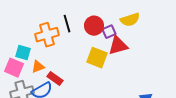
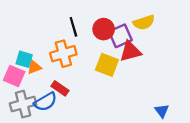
purple square: (109, 32) -> (120, 36), size x1.5
orange cross: (47, 35) -> (63, 54), moved
orange triangle: (38, 67) -> (34, 67), moved

